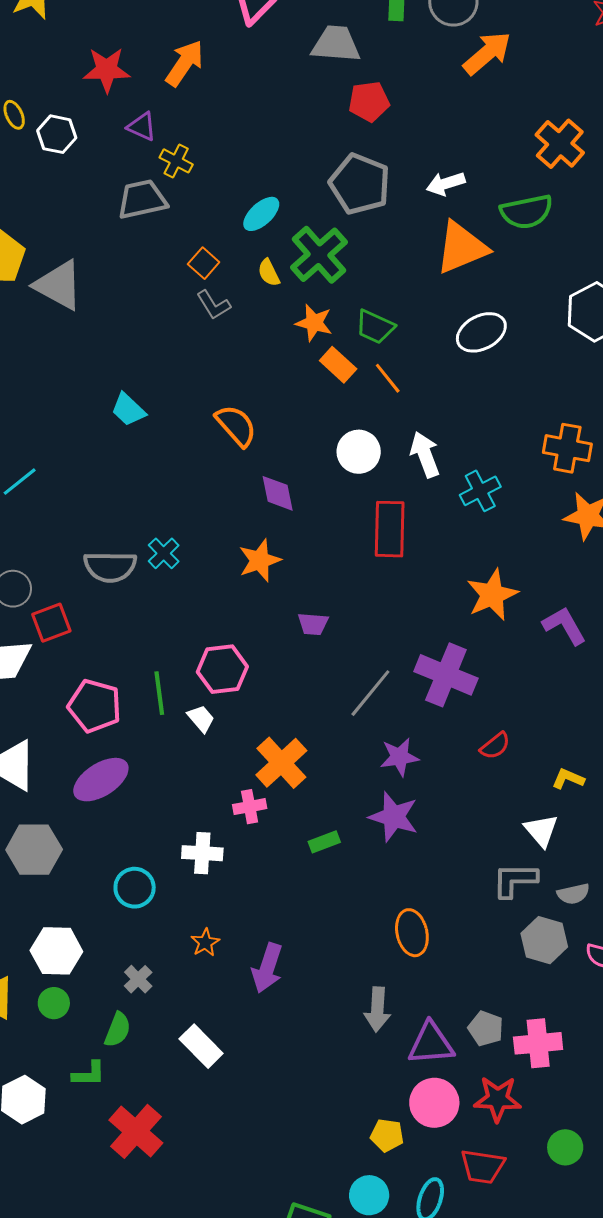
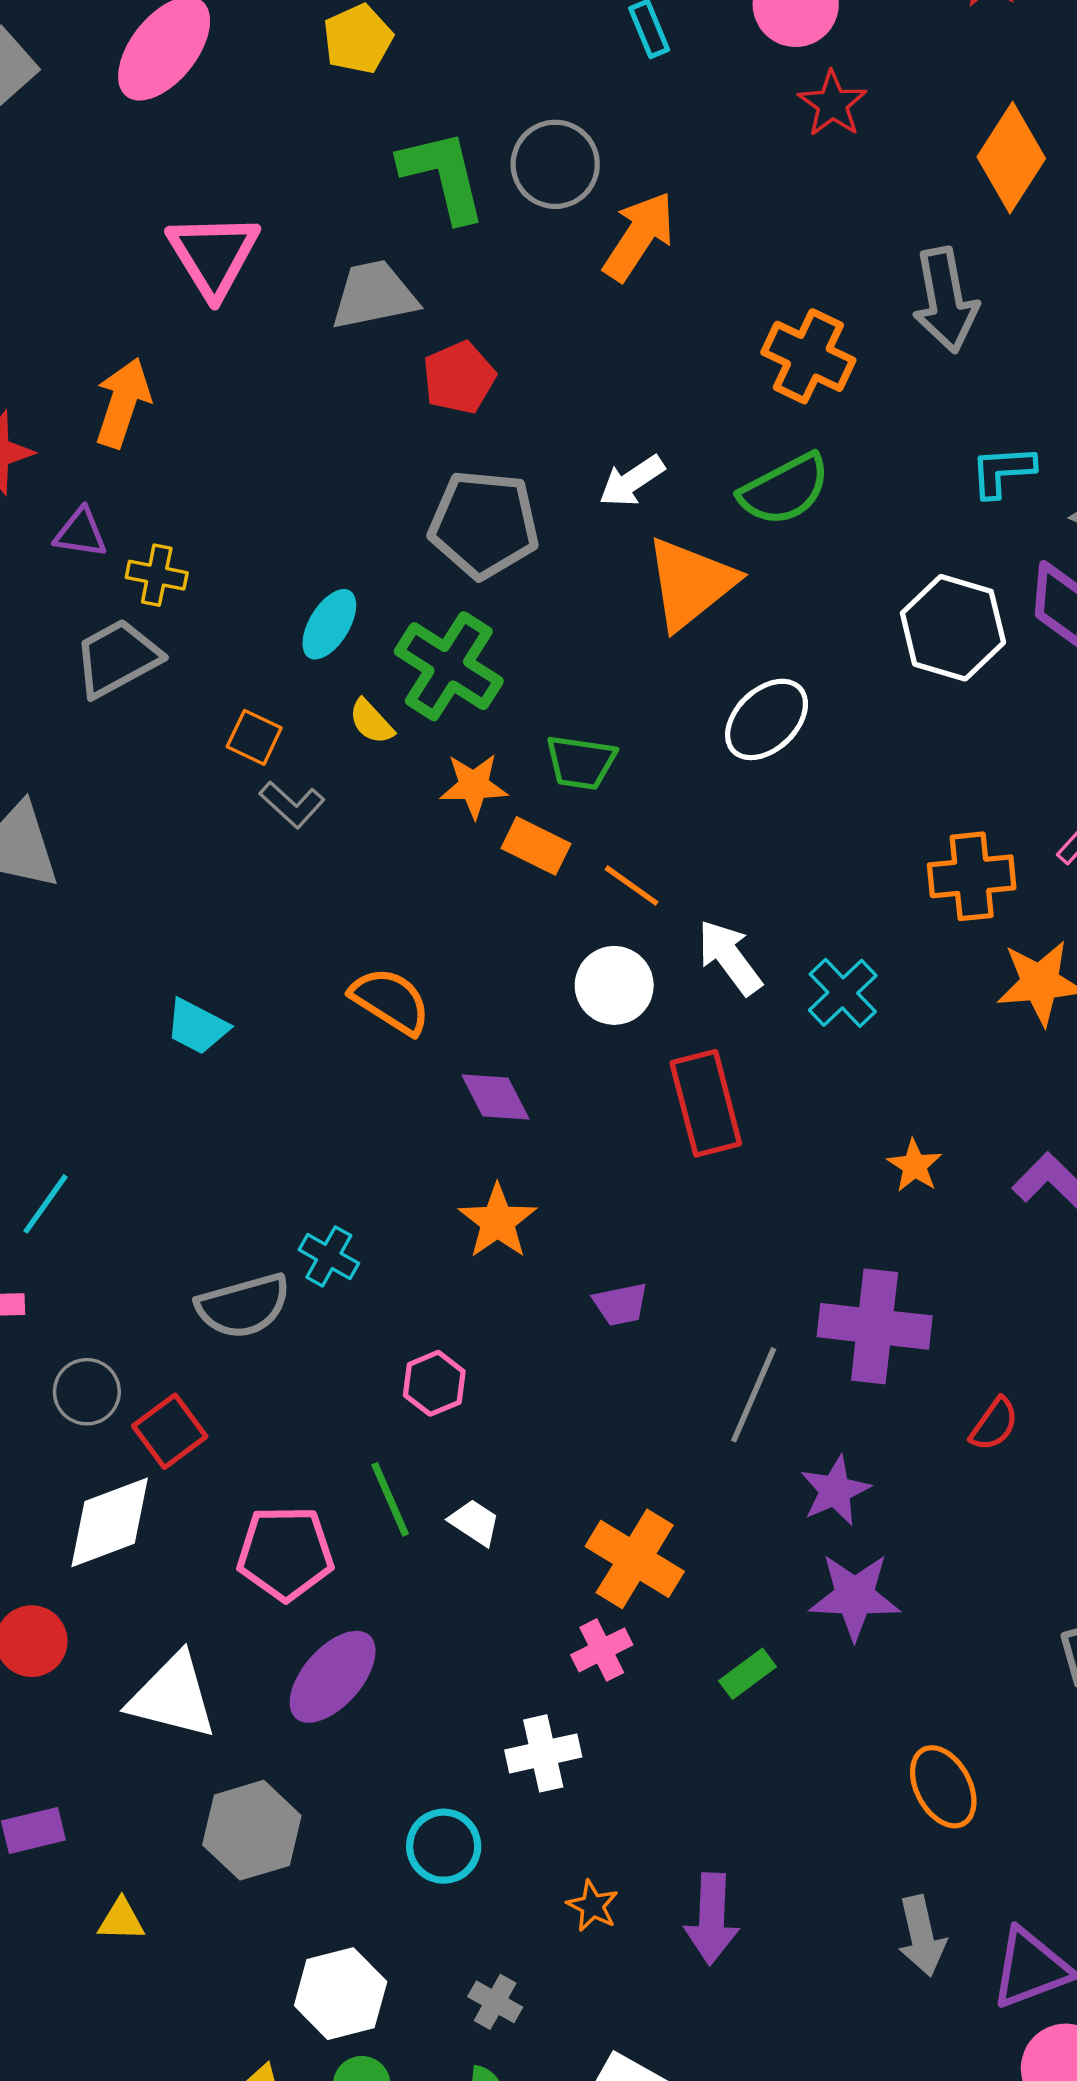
orange line: (388, 378) -> (632, 886), moved
orange star: (492, 595) -> (915, 1166), size x0.6
pink hexagon: (222, 669) -> (434, 1383), moved, size x0.7

